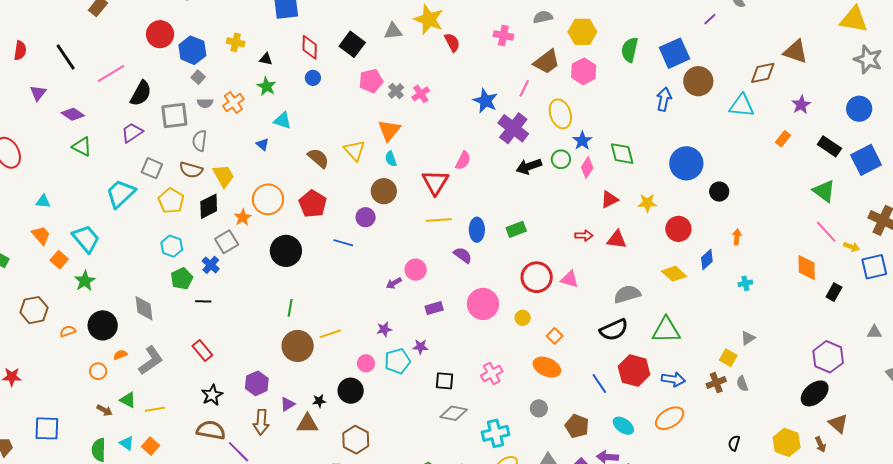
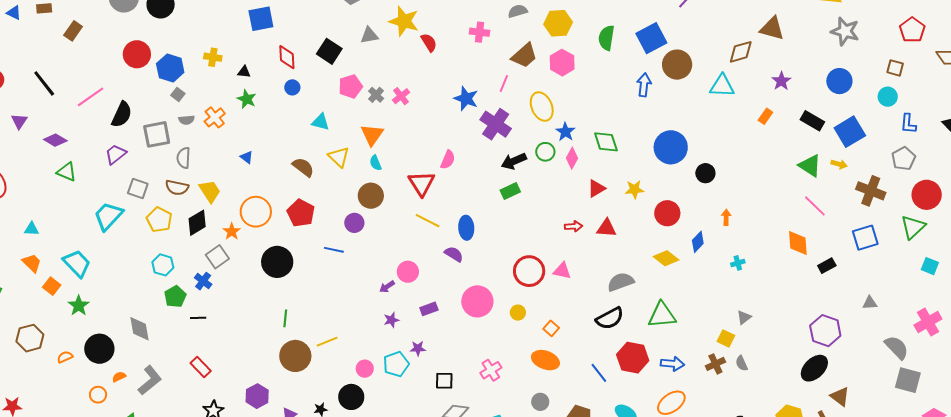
cyan triangle: (283, 121) -> (321, 122), moved
yellow line: (439, 220) -> (428, 221), turned 35
green rectangle: (516, 229) -> (510, 191), moved
yellow arrow: (852, 247) -> (839, 164), moved
black rectangle: (834, 292) -> (827, 266), turned 36
purple star: (384, 329) -> (391, 320), moved

